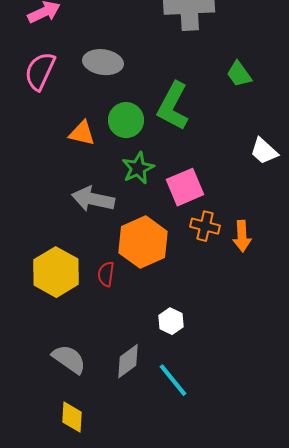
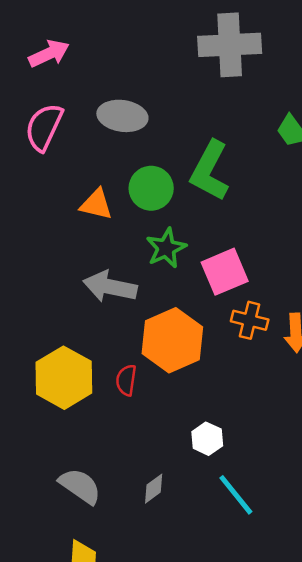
gray diamond: (128, 361) -> (154, 489), size x0.7
cyan line: (173, 380) -> (236, 495), moved

